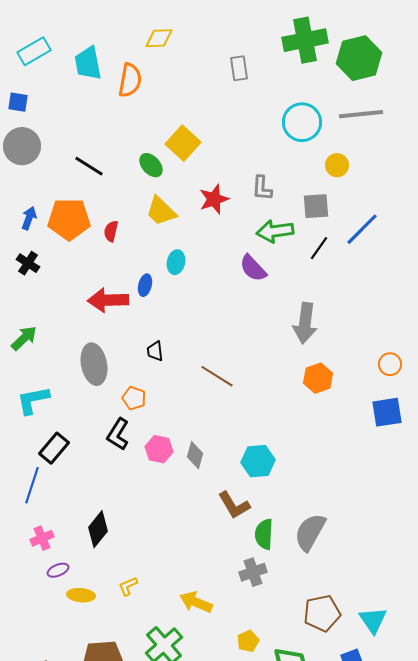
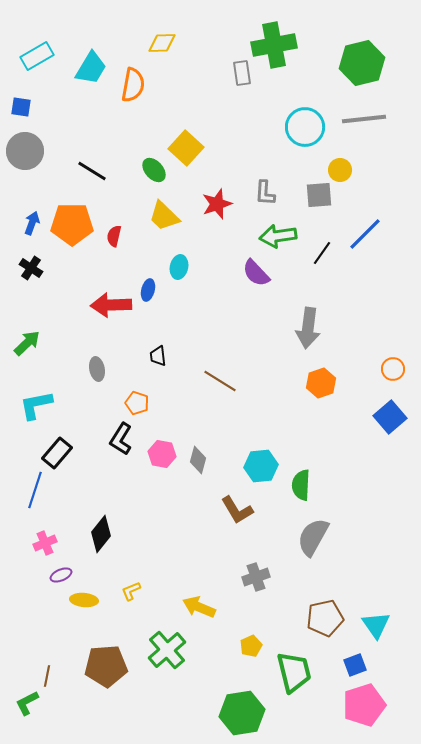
green cross: (305, 40) -> (274, 45), moved
cyan trapezoid: (88, 63) -> (91, 68), turned -138
gray square: (316, 206) -> (319, 195), moved
gray ellipse: (94, 364) -> (97, 369), size x0.6
blue square: (387, 412) -> (390, 417), turned -32
green semicircle: (264, 534) -> (301, 485), moved

